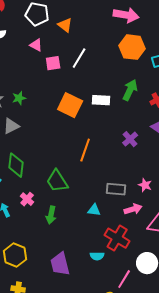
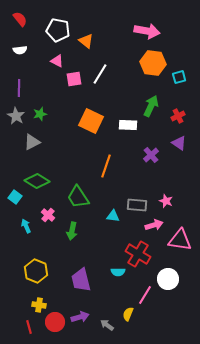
white rectangle: (101, 100) -> (128, 125), moved
green diamond: (16, 165) -> (37, 181), turned -65
cyan triangle: (94, 210) -> (113, 216), moved

